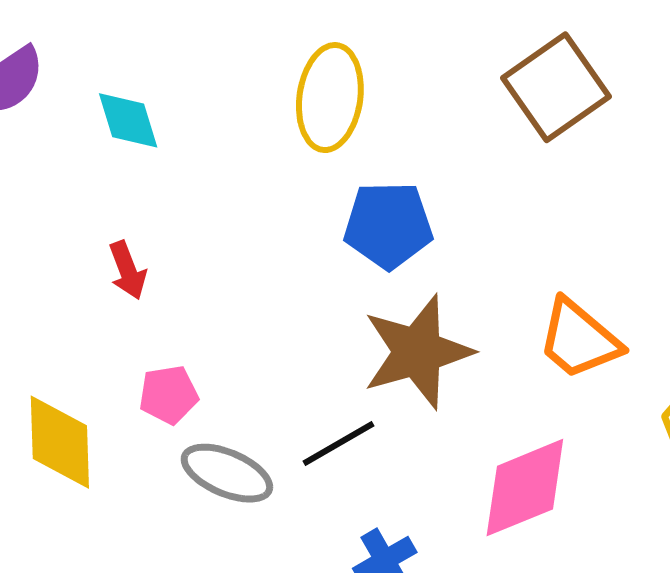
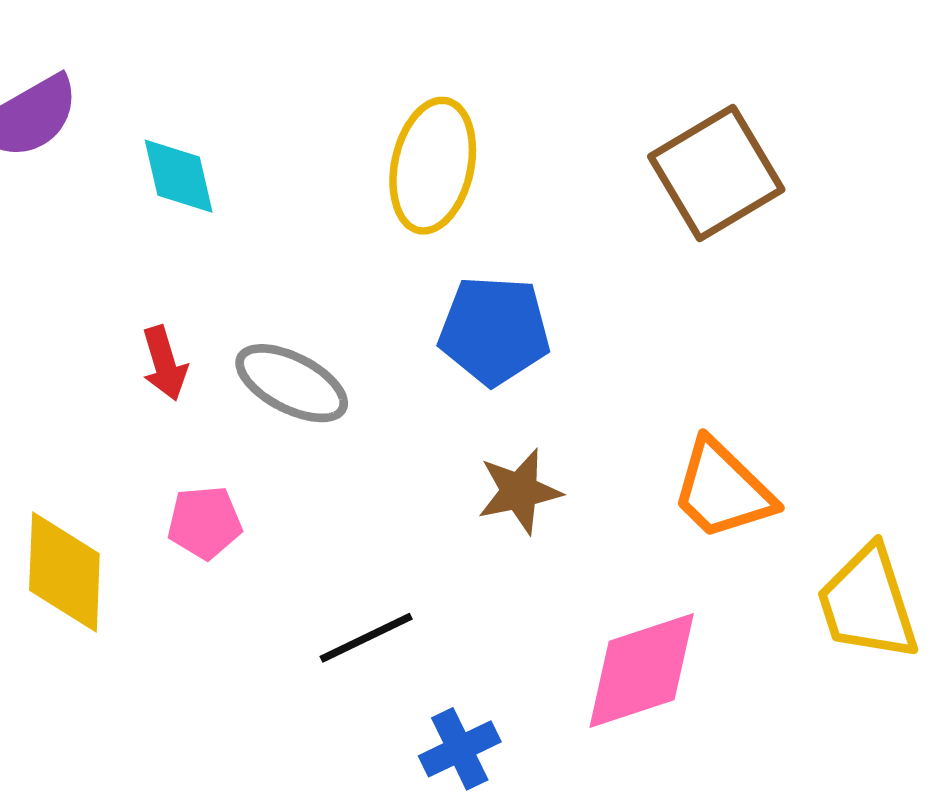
brown star: (417, 352) -> (519, 491), size x0.6
black line: (338, 443) -> (366, 638), moved
gray ellipse: (227, 473) -> (292, 383), moved

